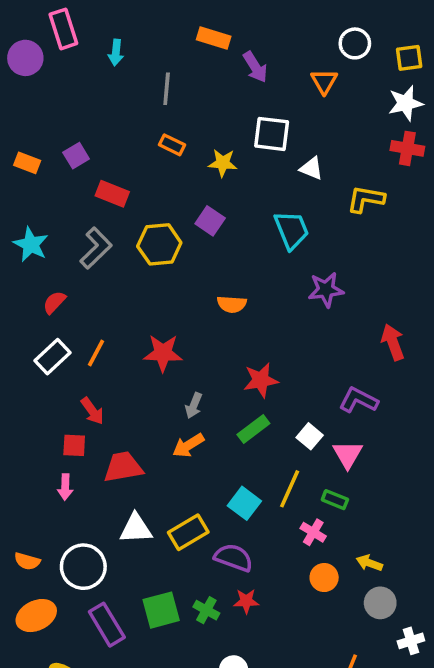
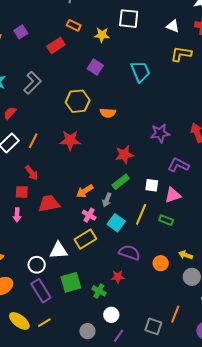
white triangle: (311, 168) -> (173, 26), moved
red rectangle: (112, 194) -> (56, 45), moved, turned -54
yellow hexagon: (159, 244) -> (78, 101), moved
purple star: (326, 290) -> (160, 133), moved
gray arrow: (194, 406) -> (107, 200), moved
white square: (310, 436) -> (152, 185), turned -32
pink triangle: (348, 454) -> (173, 195), turned 42
white triangle: (136, 529) -> (58, 250), moved
pink cross: (313, 532) -> (89, 215), moved
purple semicircle: (234, 558) -> (130, 253), moved
white circle: (83, 567) -> (37, 265), moved, size x0.7
green cross: (206, 610) -> (99, 291), moved

